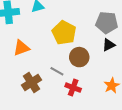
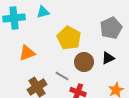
gray pentagon: (107, 23) -> (111, 28), turned -30
black triangle: (109, 45) -> (108, 58), moved

